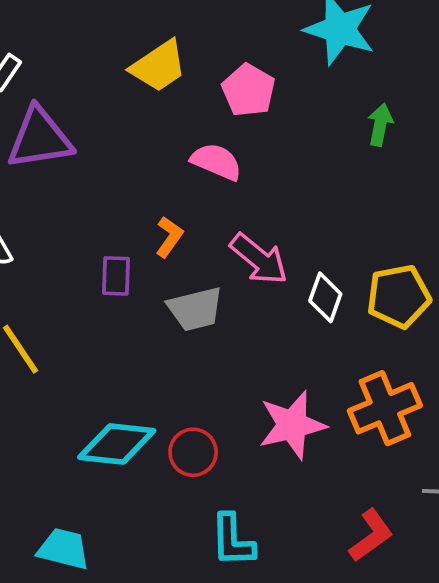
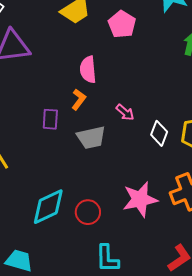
pink semicircle: (216, 162) -> (88, 70), moved, turned -120
pink arrow: (259, 259) -> (125, 112), size x0.6
cyan diamond: (117, 444) -> (48, 207), turned -33

